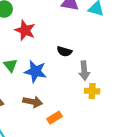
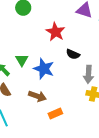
red star: (25, 30) -> (55, 32), moved

